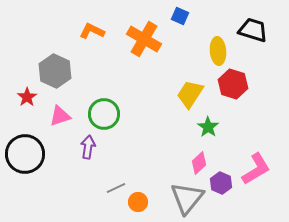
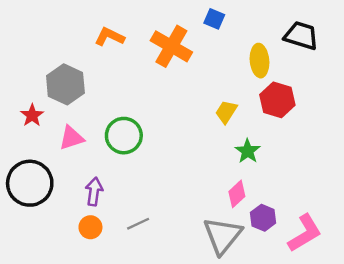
yellow trapezoid: (190, 94) -> (226, 112), size x0.7
purple arrow: (88, 147) -> (94, 192), moved
pink L-shape: (256, 169) -> (305, 233), moved
orange circle: (138, 202) -> (90, 227), moved

